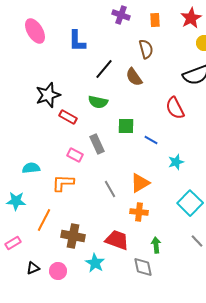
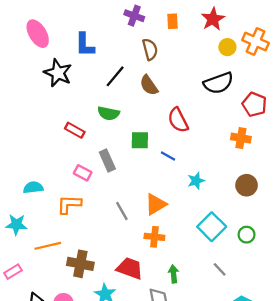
brown semicircle: (146, 49) -> (150, 49), moved
black star: (48, 95) -> (58, 73), moved, turned -30
red semicircle: (175, 108) -> (178, 120), moved
orange line: (44, 220) -> (48, 246), turned 50

